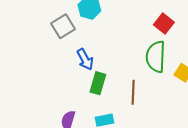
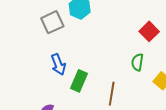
green semicircle: (156, 57) -> (137, 62), size x0.6
blue arrow: (85, 59) -> (58, 64), moved

